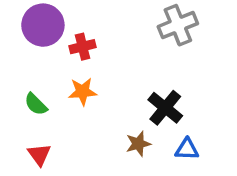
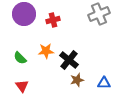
red cross: (83, 47) -> (53, 20), moved
black cross: (165, 108) -> (69, 60), moved

